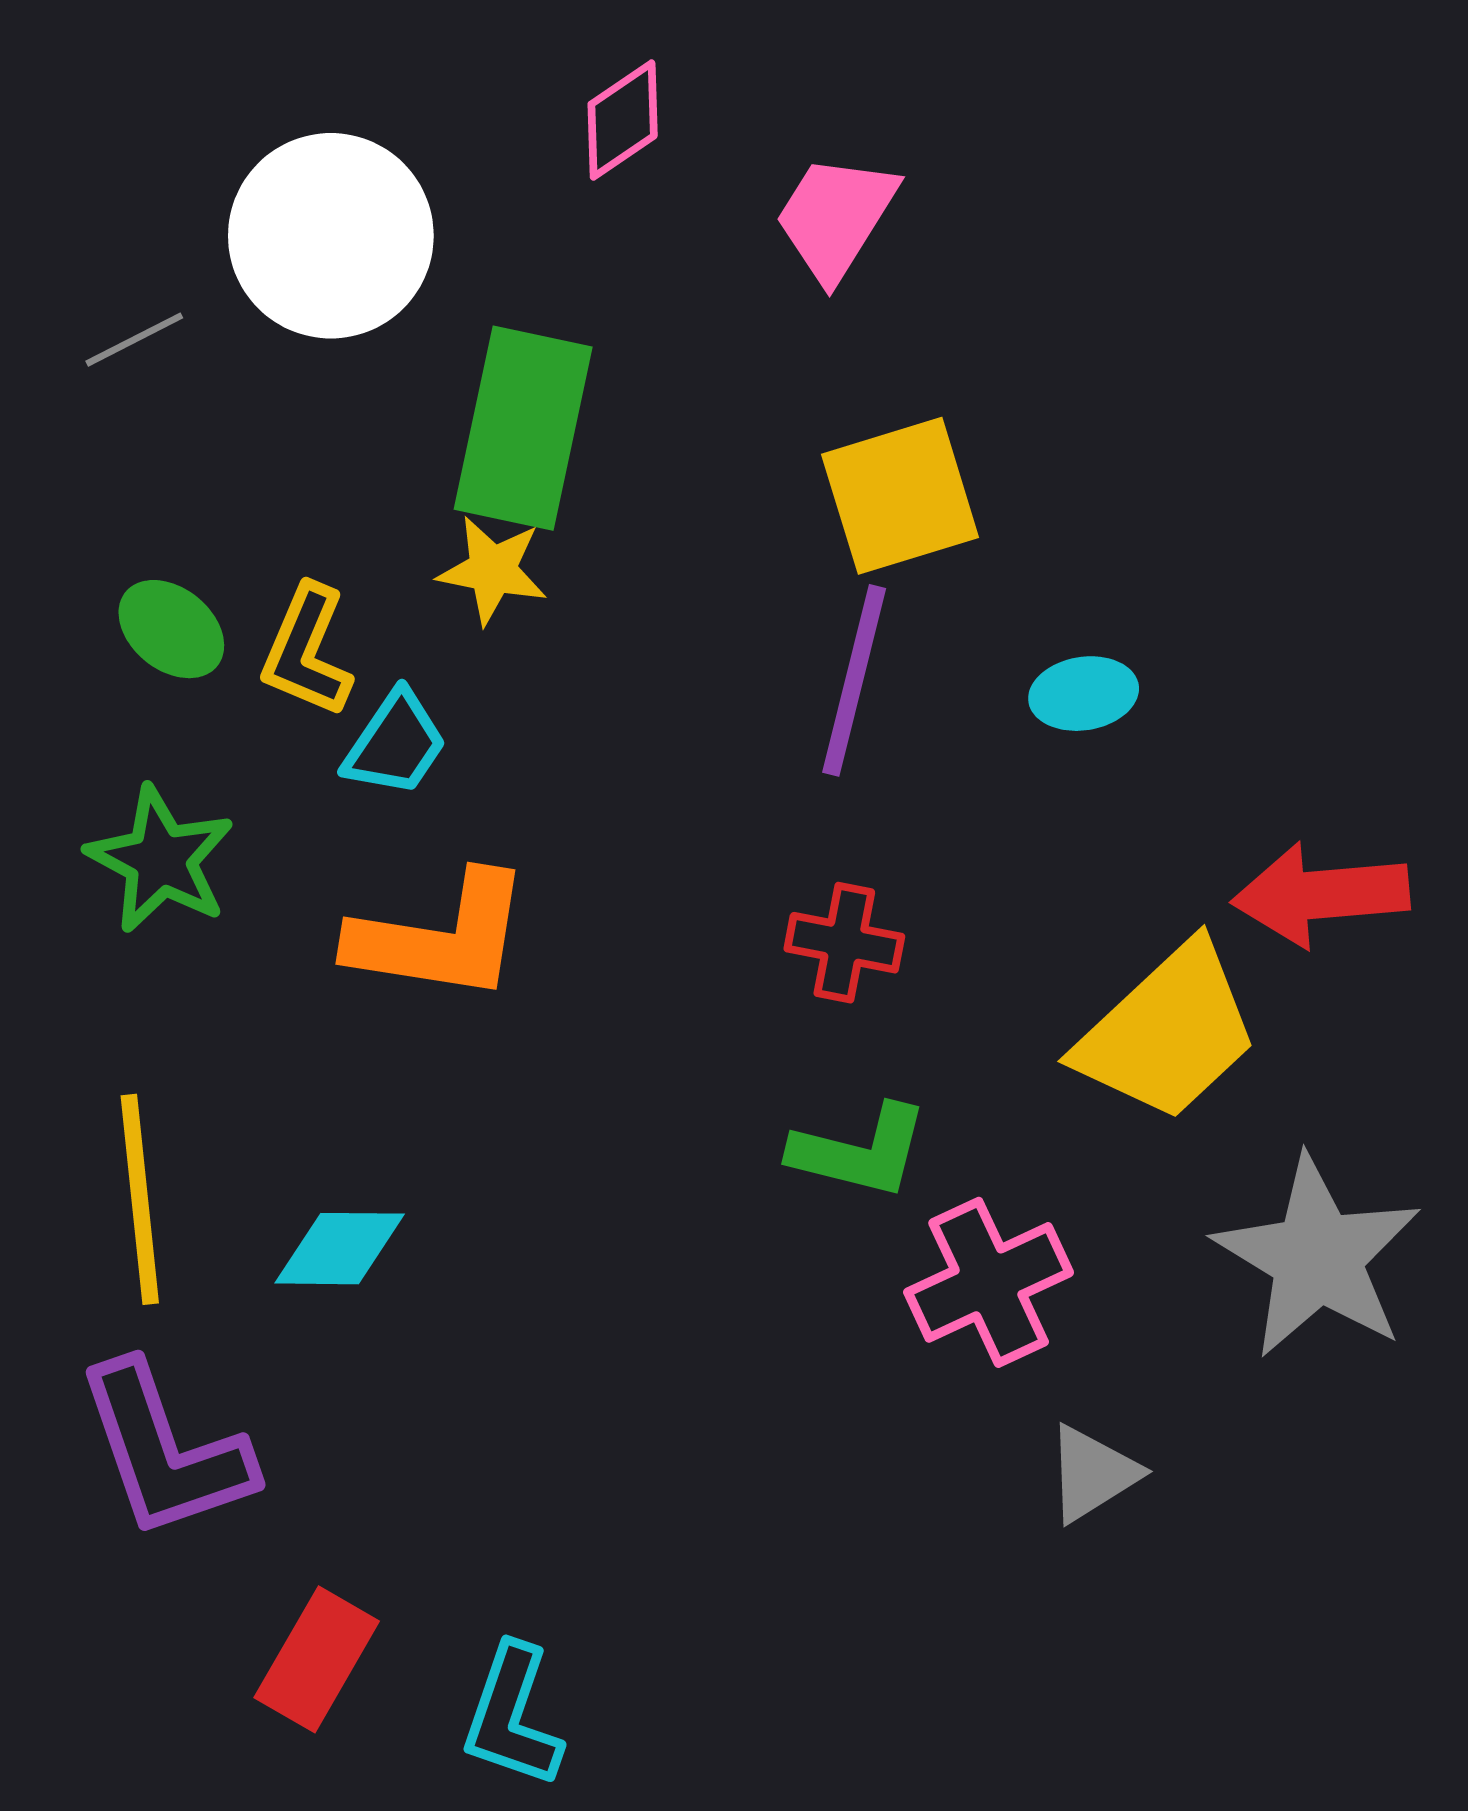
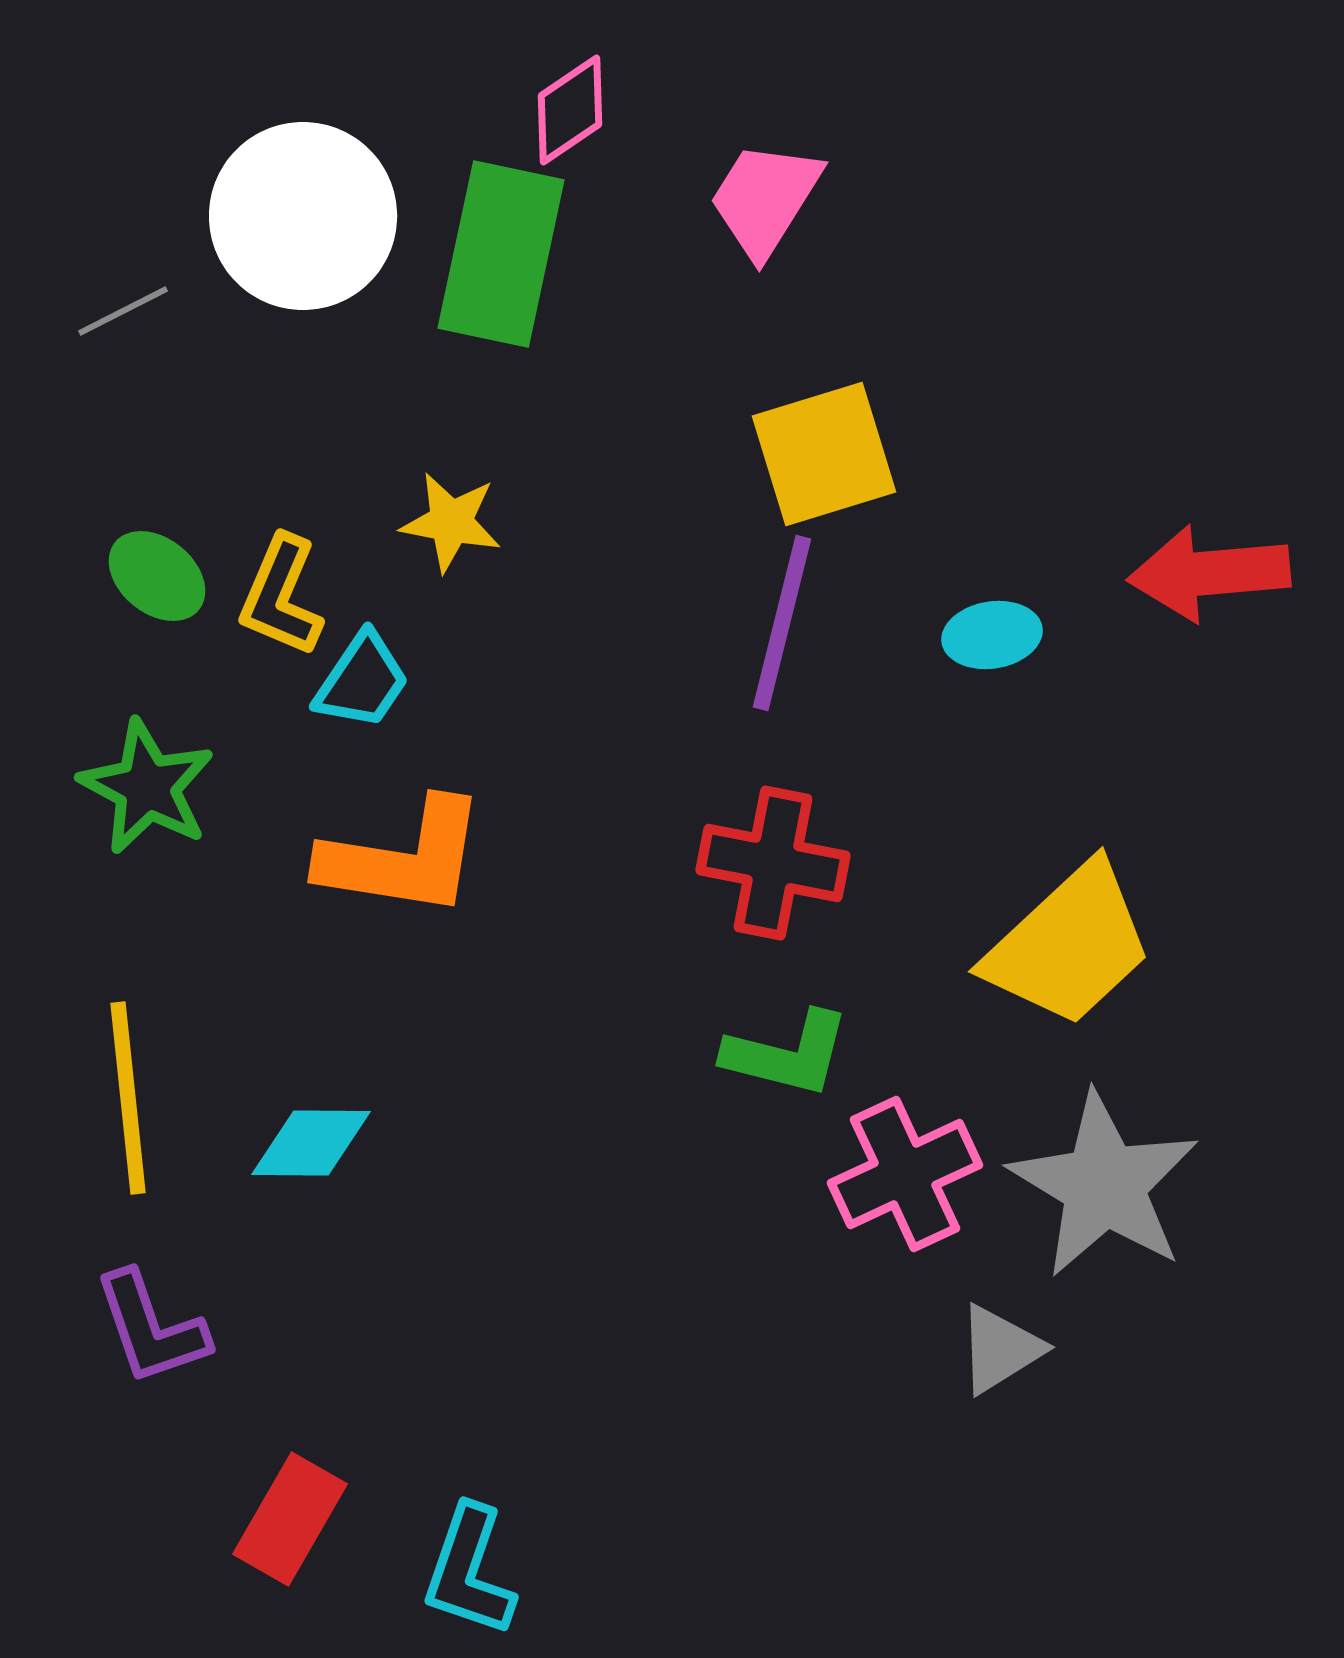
green rectangle: (523, 428) -> (501, 254), moved
red arrow: (1321, 895) -> (1209, 573), moved
red cross: (844, 943) -> (773, 863), size x1.4
gray star: (1317, 1257) -> (1104, 1185), moved
purple L-shape: (165, 1451) -> (151, 1328), size x0.7

